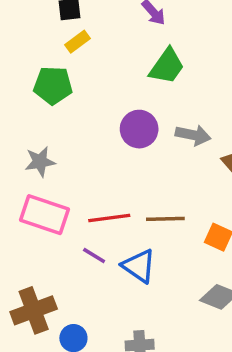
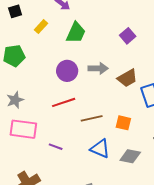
yellow rectangle: (77, 42) -> (41, 27), moved
red line: (109, 218) -> (64, 102), moved
blue triangle: (139, 266) -> (100, 149), moved

